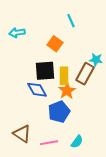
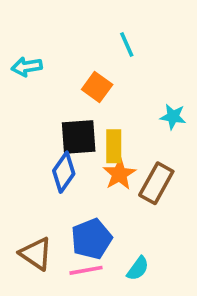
brown rectangle: (85, 74) -> (156, 183), moved
blue diamond: (37, 90) -> (64, 172), turned 65
blue pentagon: (59, 112) -> (92, 239), moved

